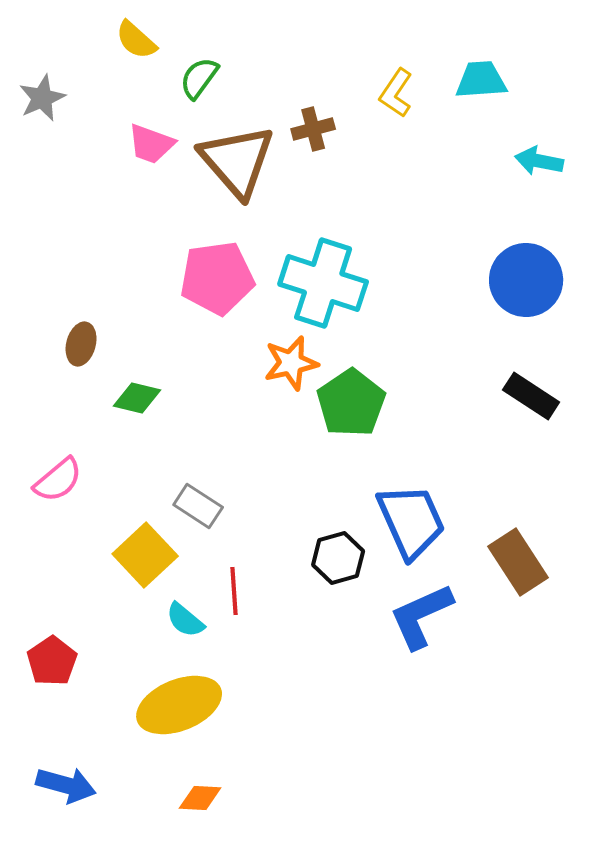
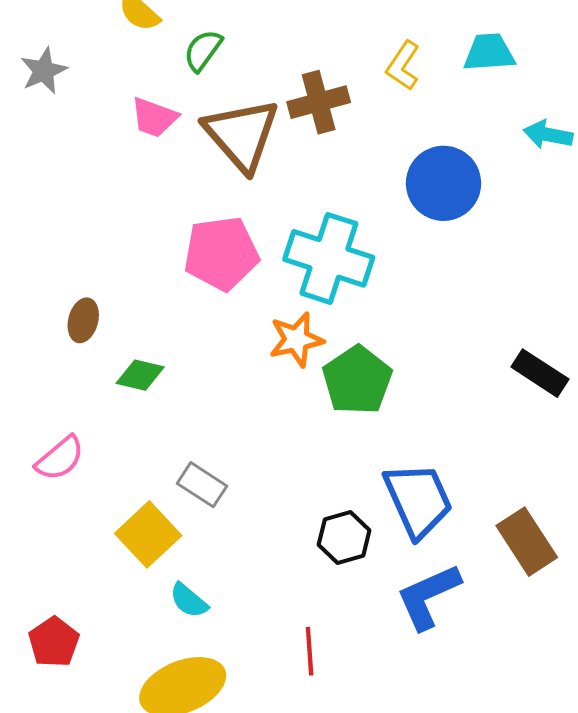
brown cross: (313, 129) -> (319, 102), size x1.4
blue circle: (526, 280) -> (444, 183), moved
red line: (234, 591) -> (310, 651), moved

